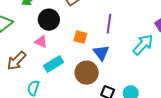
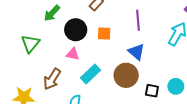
orange square: (80, 37) -> (104, 34), moved

